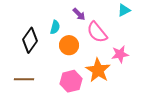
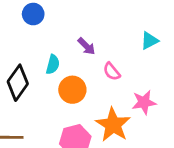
pink semicircle: (97, 32) -> (112, 71), size x0.6

